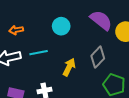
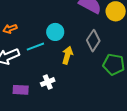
cyan circle: (61, 26) -> (55, 32), moved

